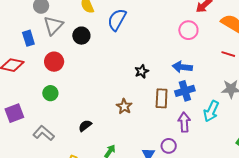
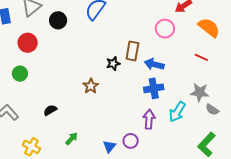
brown rectangle: (162, 98) -> (132, 51), moved
brown star: (124, 106) -> (91, 86), moved

